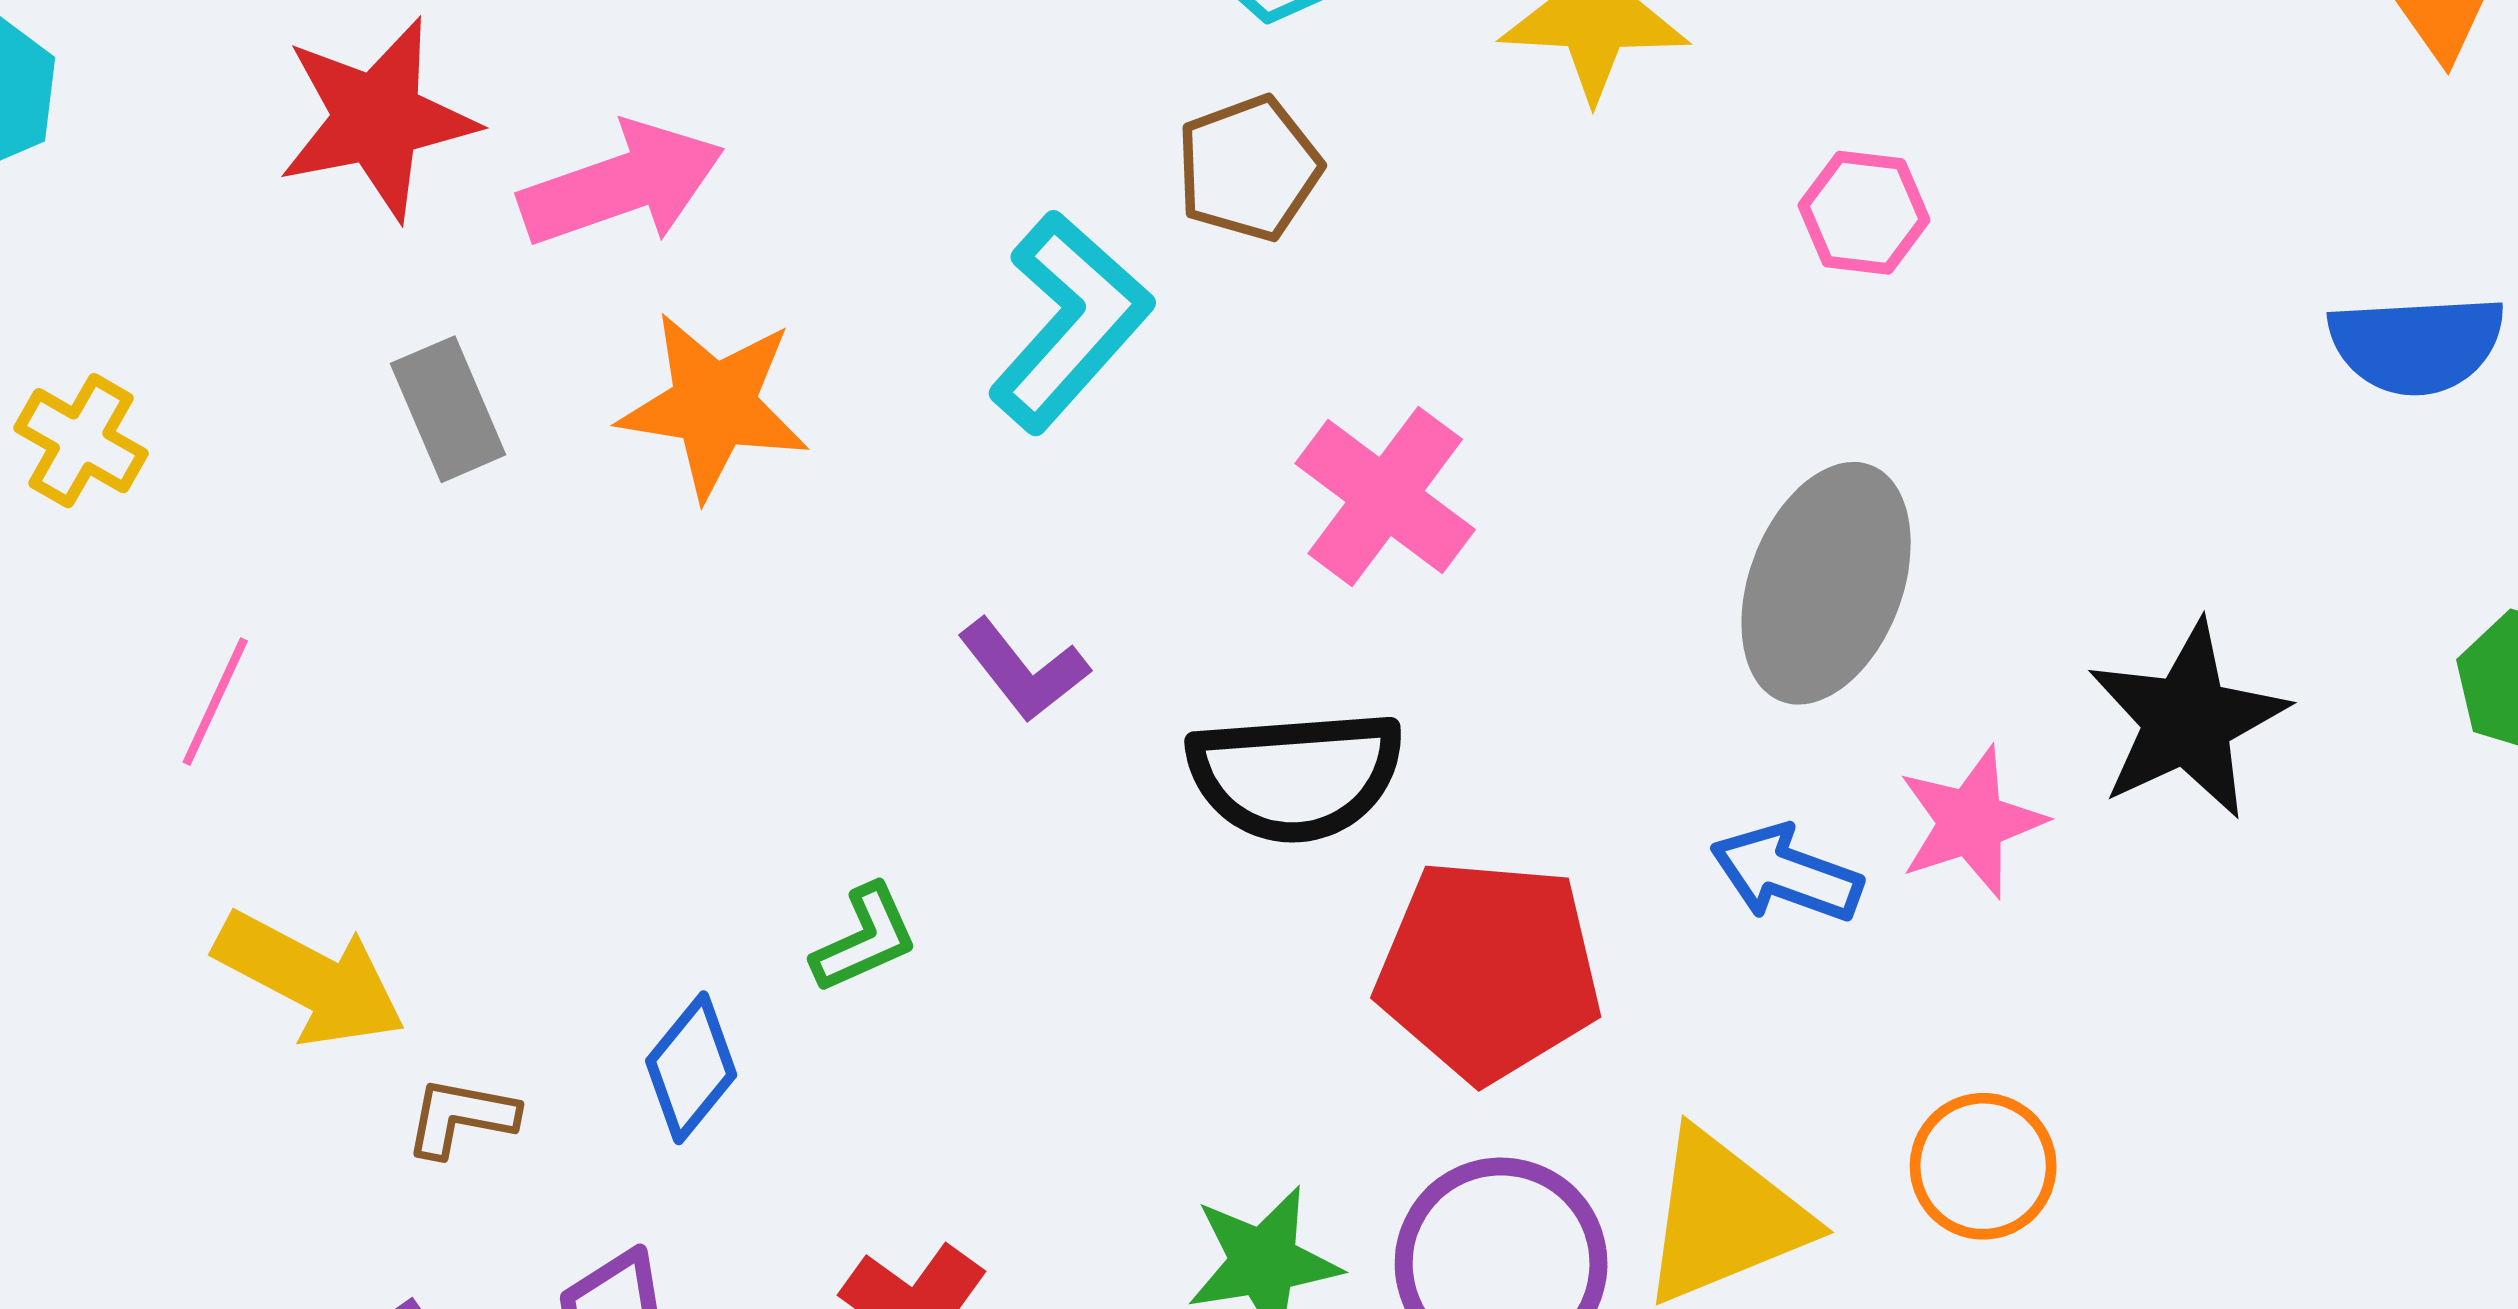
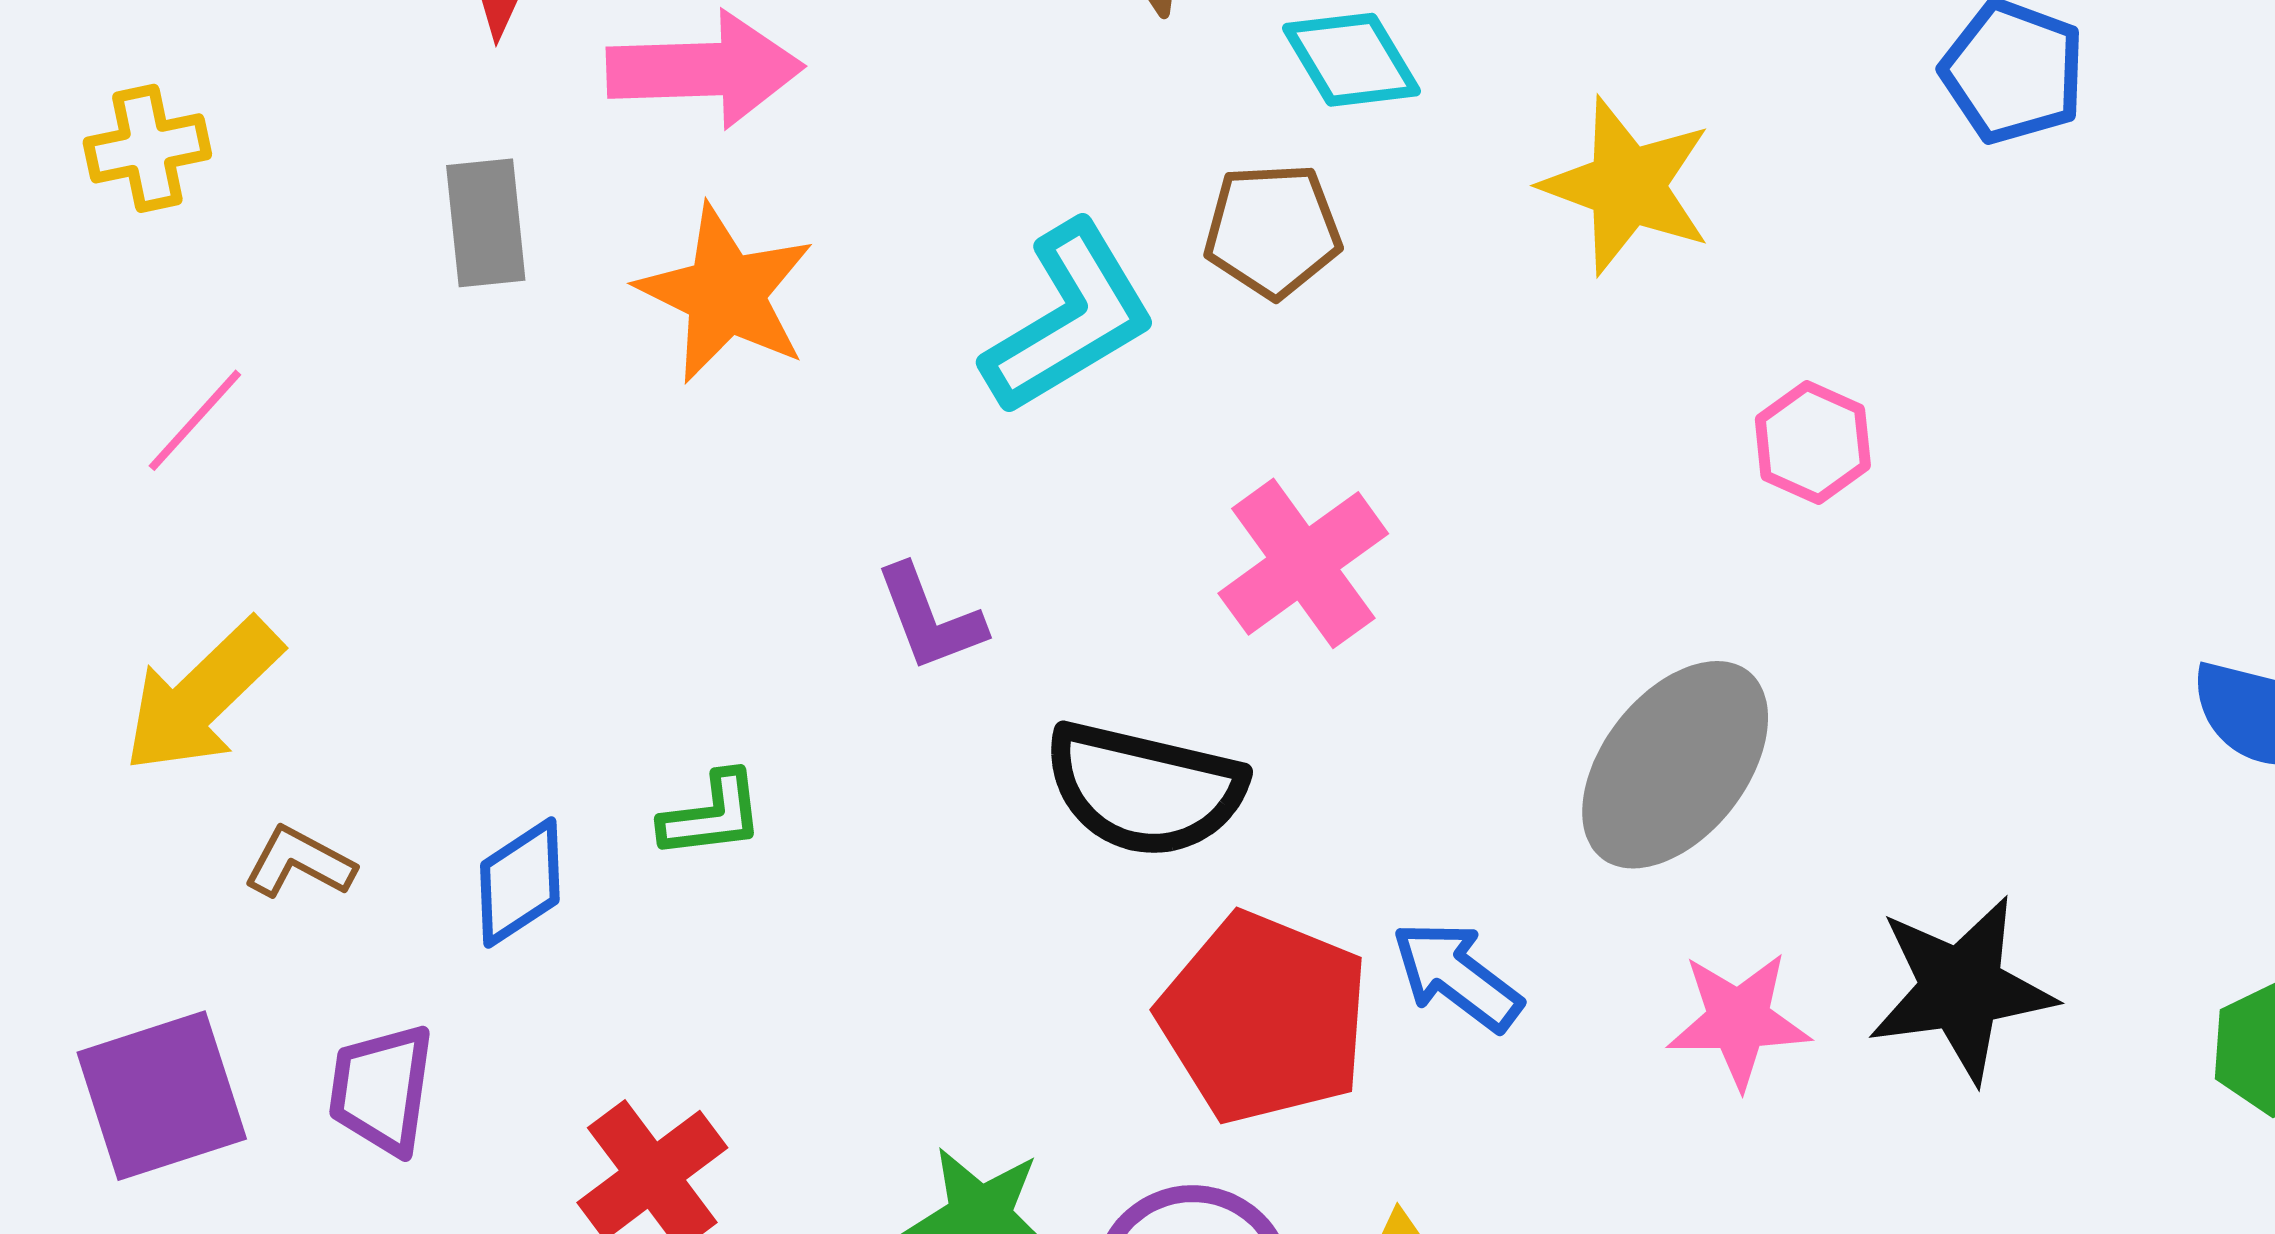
yellow cross: (81, 441) -> (147, 148), turned 31
blue arrow: (1786, 874) -> (1457, 976), moved
yellow arrow: (310, 979) -> (202, 696), turned 91

